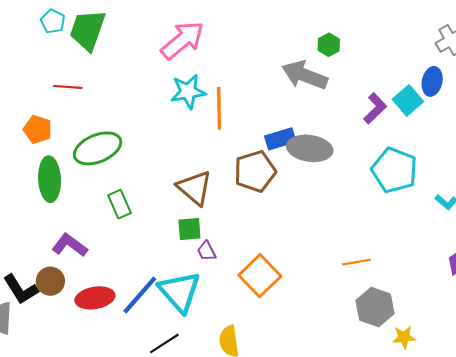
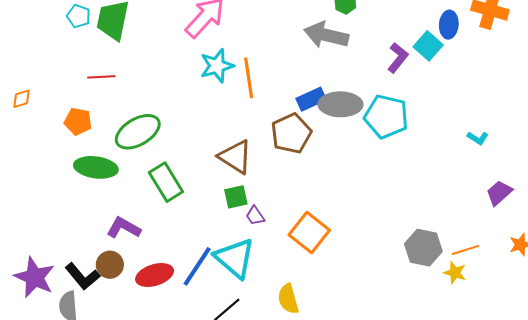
cyan pentagon: (394, 170) -> (386, 117), moved
green ellipse: (50, 179) -> (96, 167), turned -72
green rectangle: (119, 204) -> (166, 182), size x1.4
orange line: (356, 262) -> (466, 250), moved
yellow star: (404, 337) -> (455, 273), turned 30

